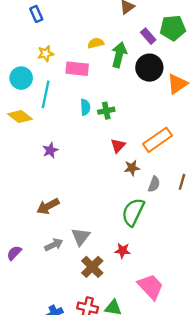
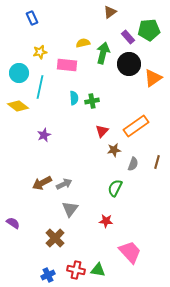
green semicircle: (133, 212) -> (115, 188), size x0.7
gray arrow: (54, 245) -> (64, 184), moved
purple semicircle: (14, 253) -> (13, 223), turned 80
brown cross: (92, 267) -> (55, 238), moved

